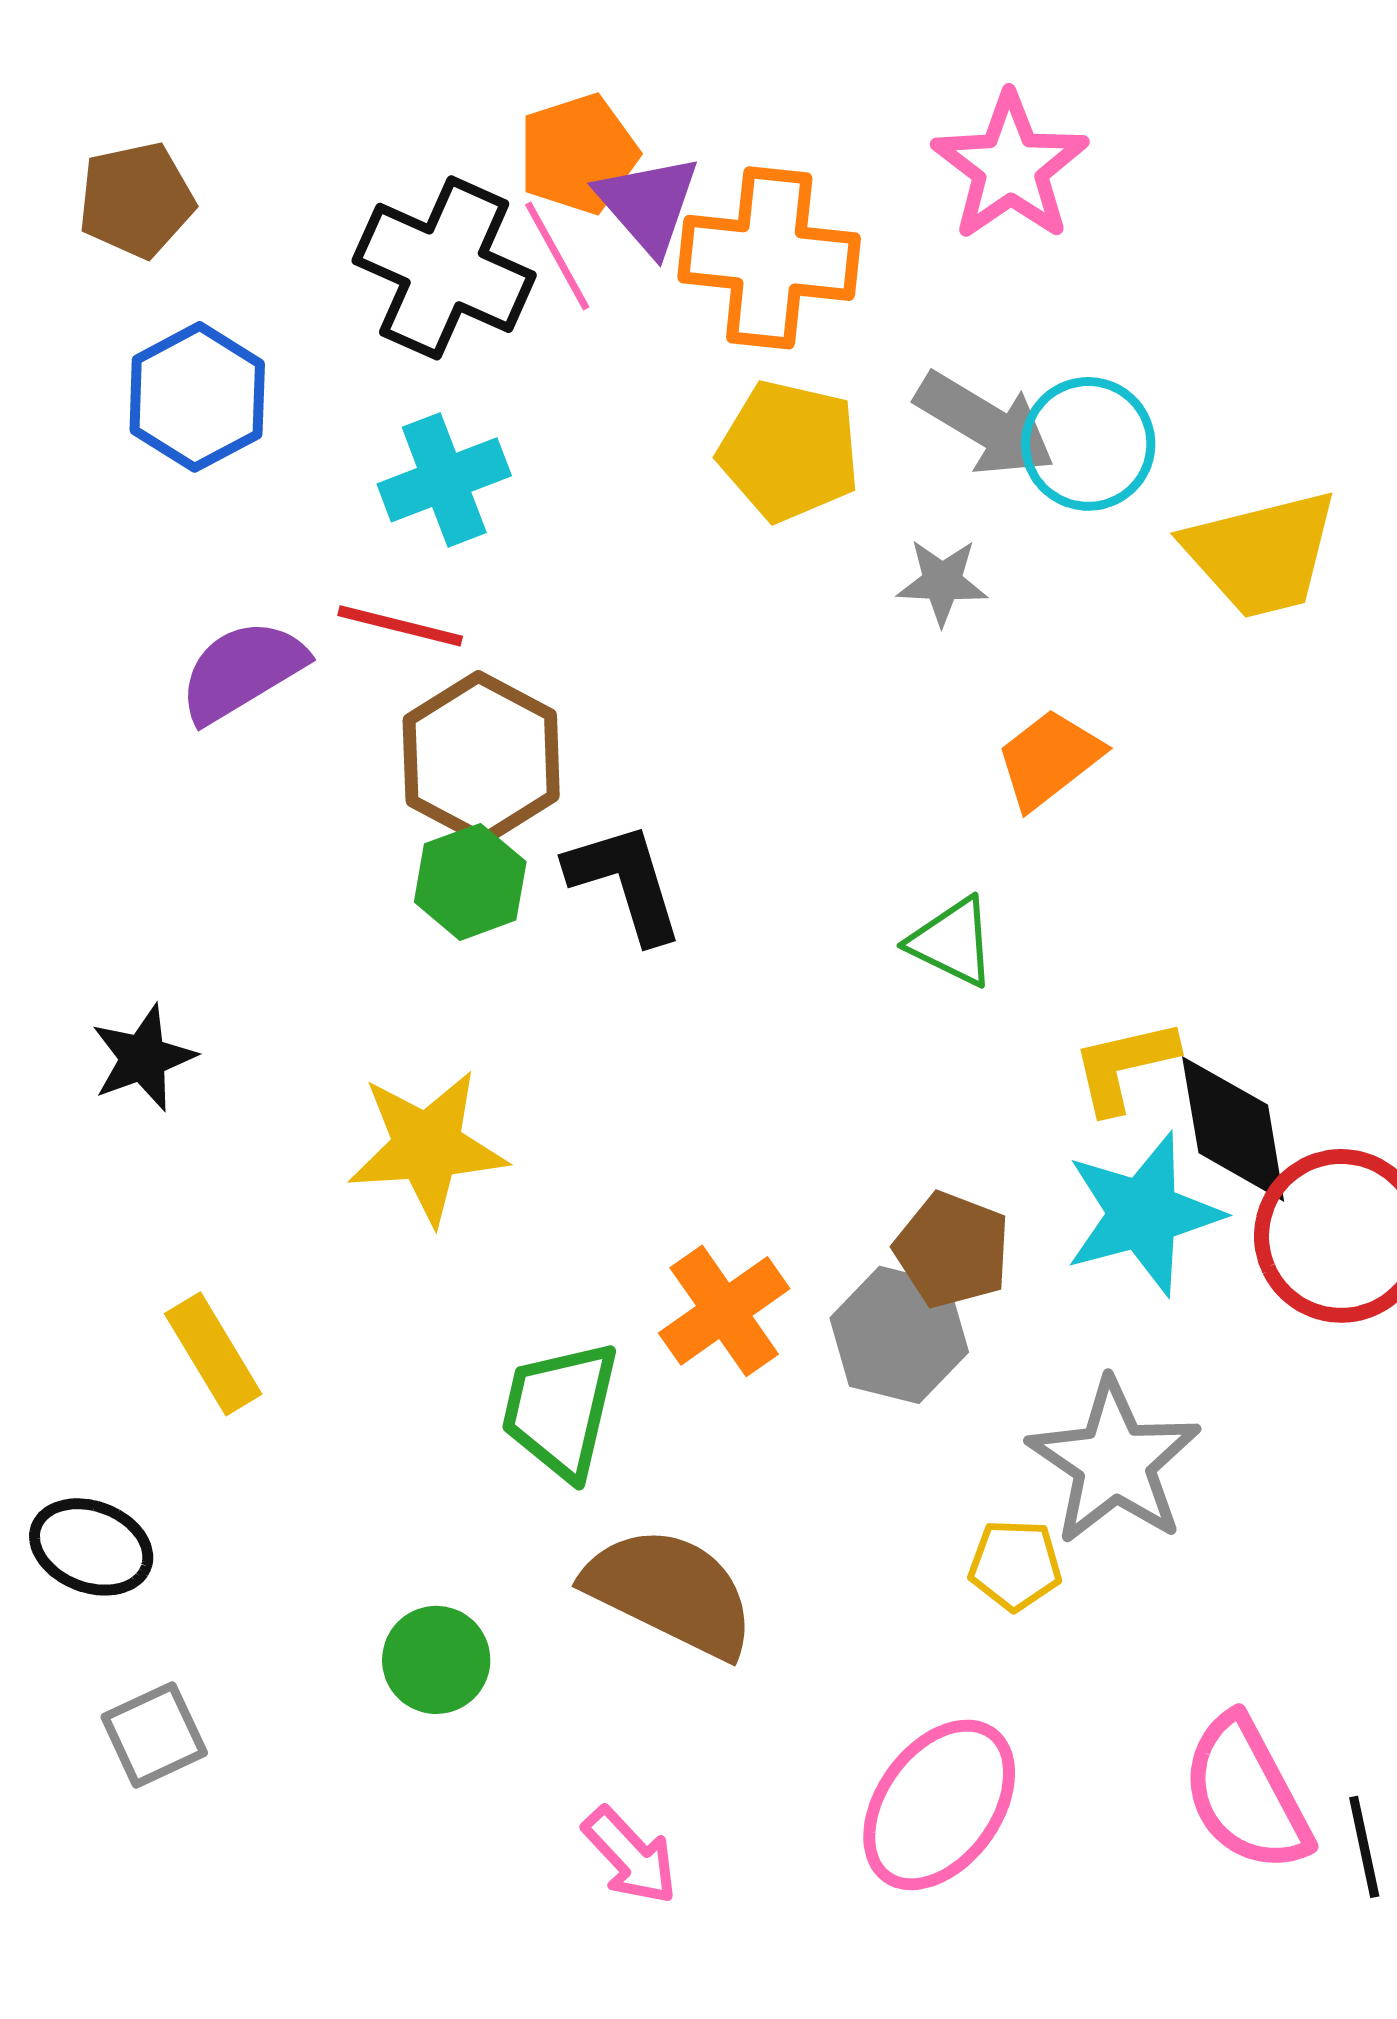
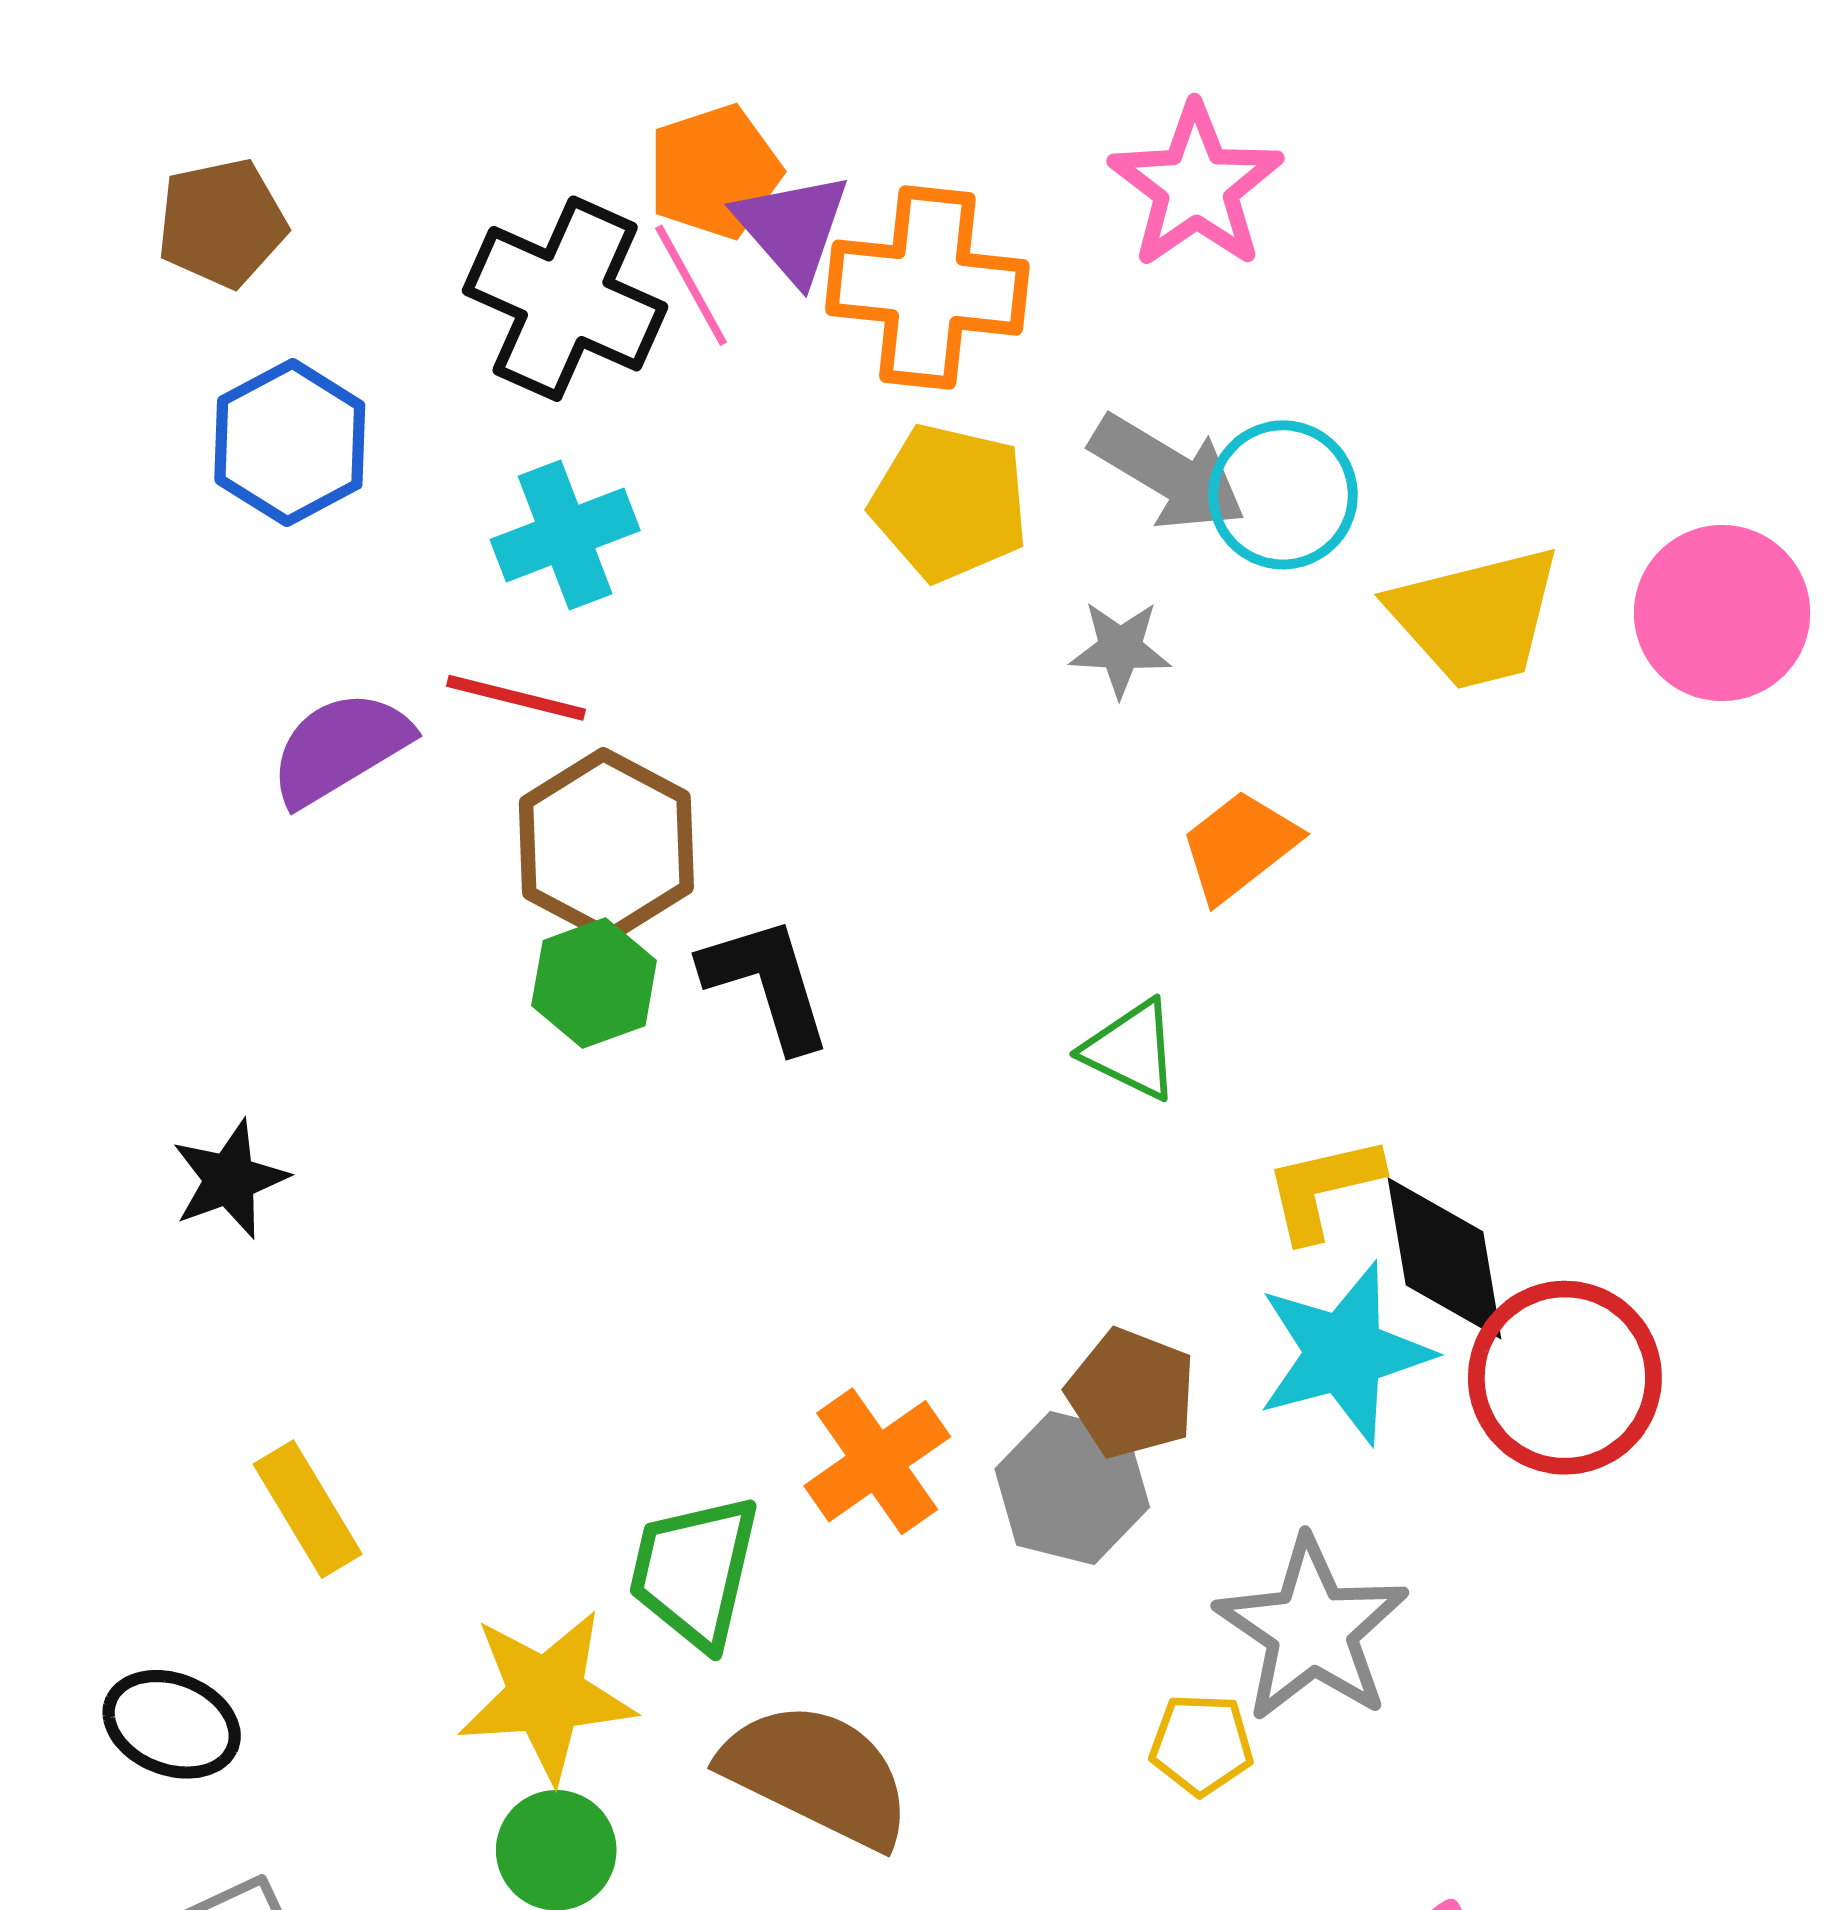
yellow star: (427, 1147) -> (546, 1695), moved

